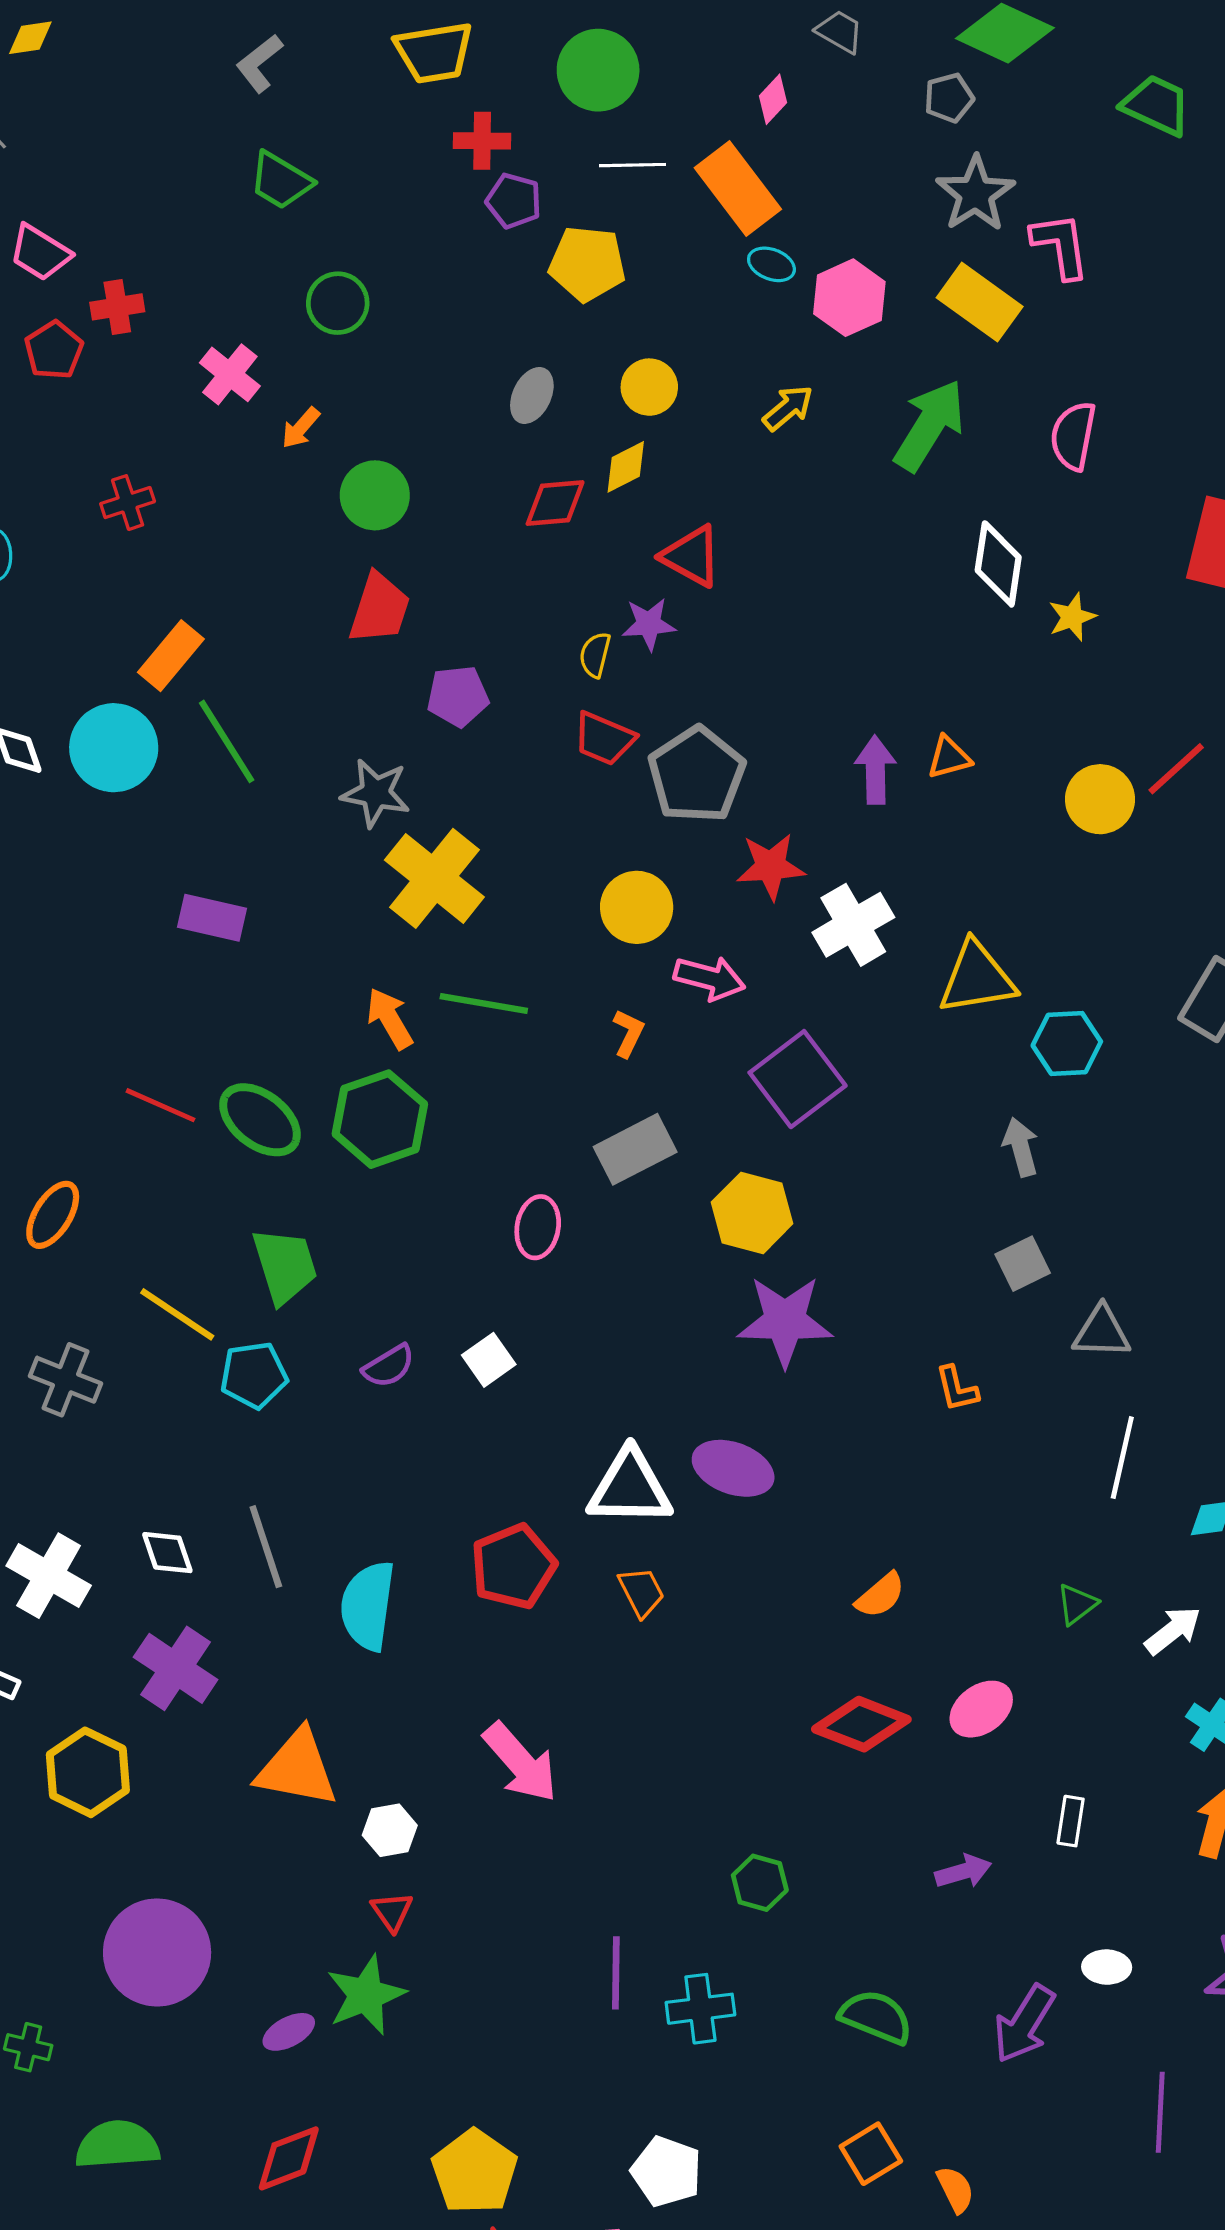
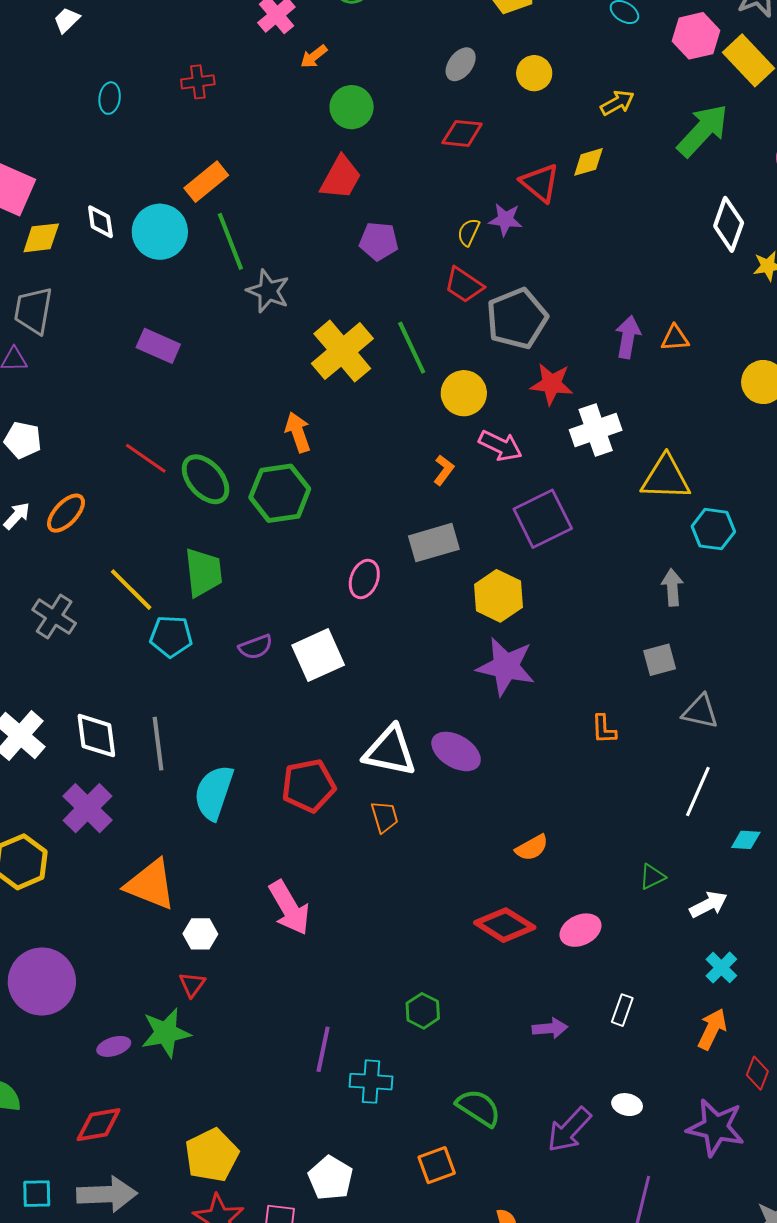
pink hexagon: (849, 298) -> (696, 36), moved
yellow diamond: (626, 467) -> (588, 162), moved
gray star: (376, 793) -> (268, 291), moved
purple rectangle: (212, 918) -> (158, 346), moved
green line: (484, 1003) -> (412, 348), moved, turned 44
white square: (489, 1360) -> (318, 655), size x1.6
white diamond: (167, 1553) -> (96, 736), size x1.4
orange square: (871, 2154) -> (437, 1165), moved

